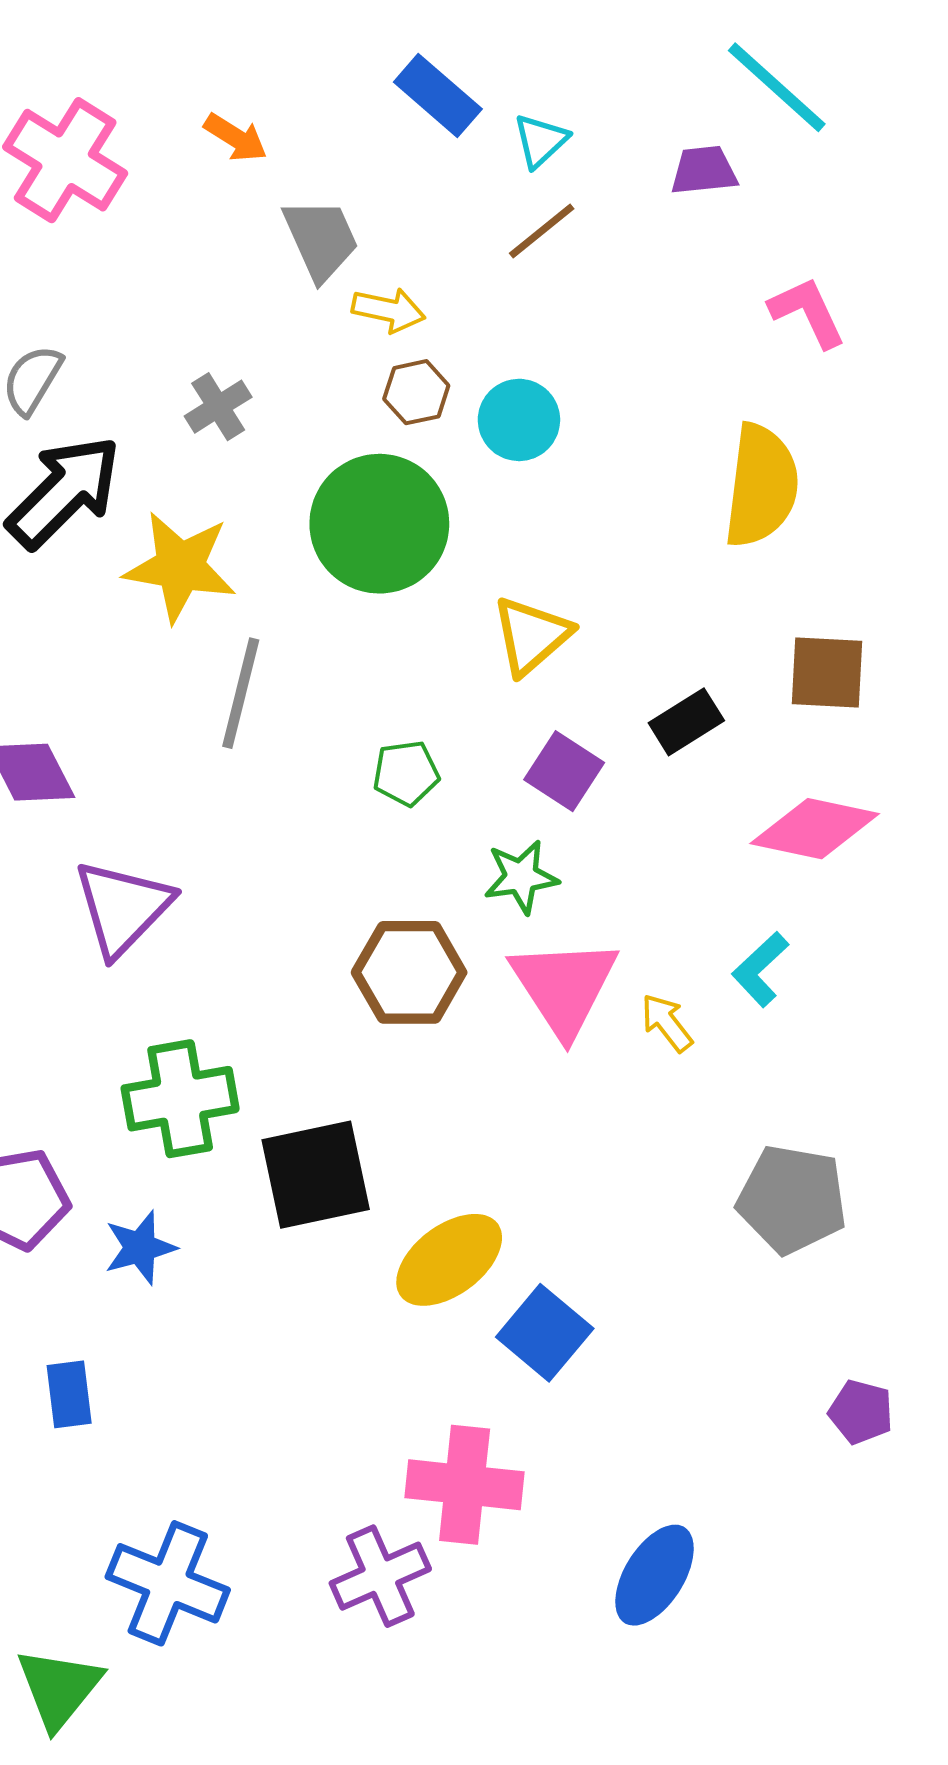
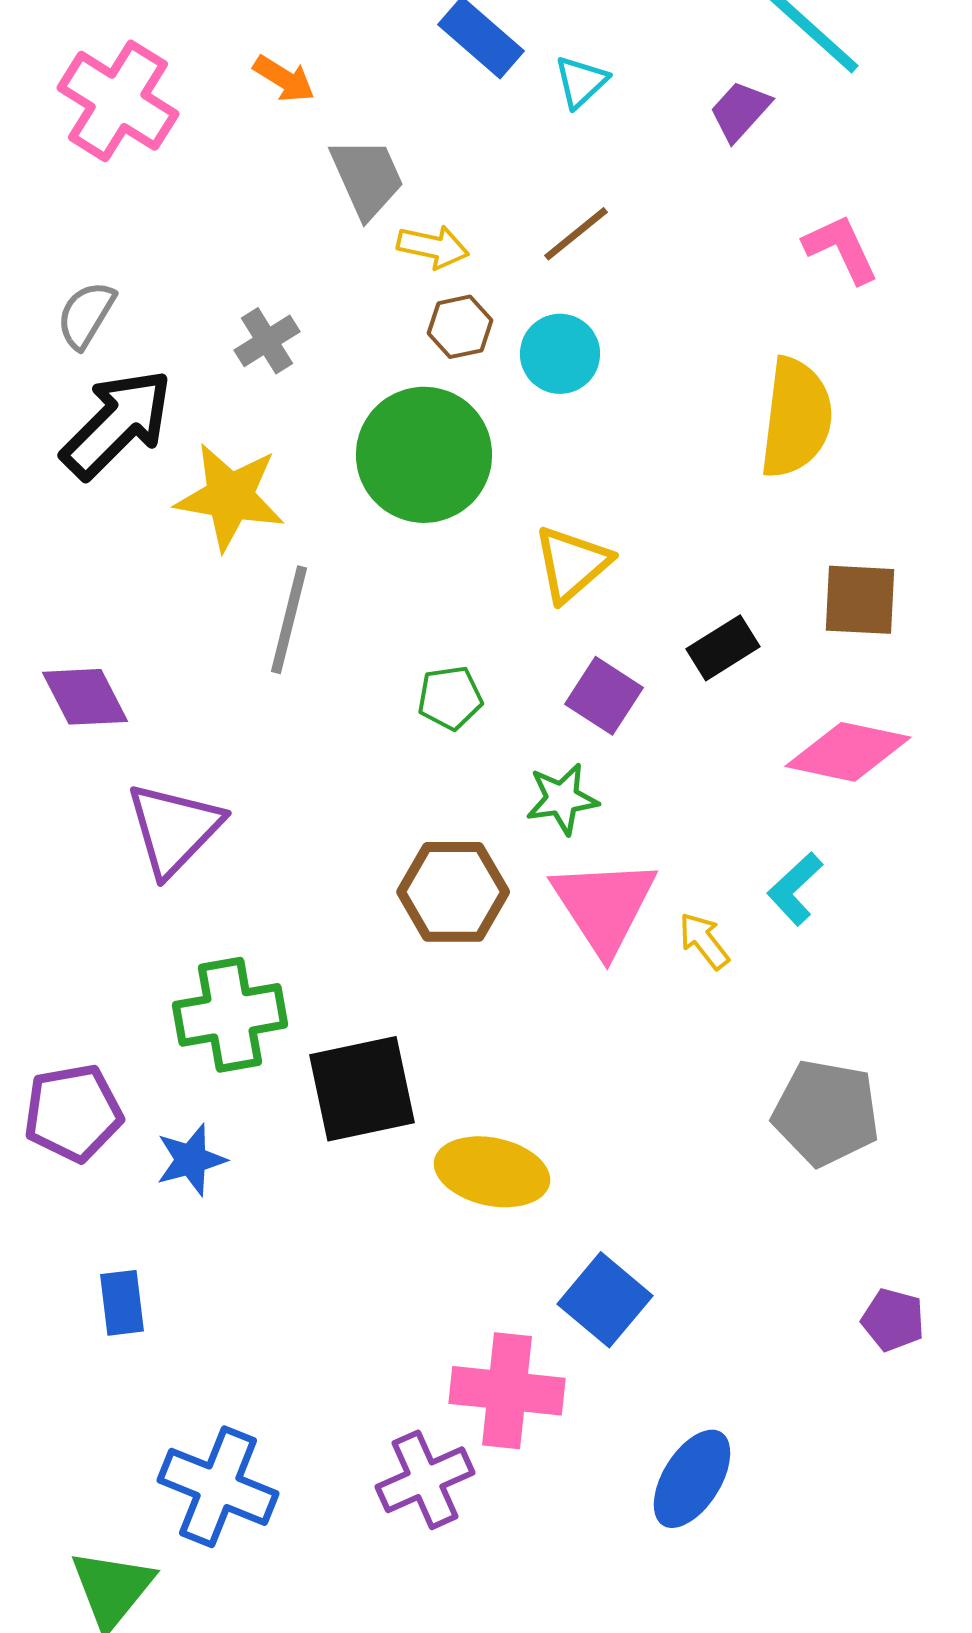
purple trapezoid: (704, 170) -> (740, 111), turned -42
brown line: (542, 231) -> (576, 234), moved
yellow ellipse: (449, 1260) -> (492, 1172), turned 49
blue square: (545, 1333) -> (605, 1300), moved

